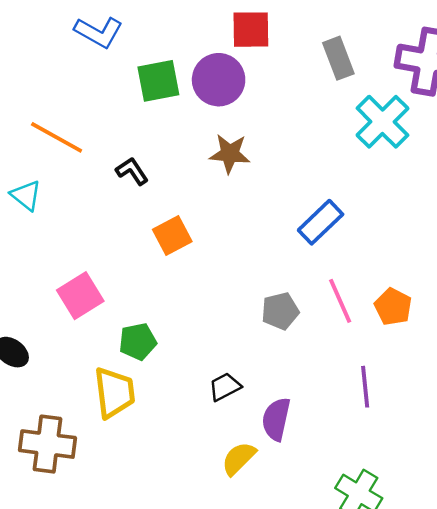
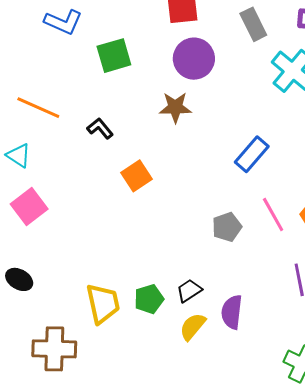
purple circle: (219, 80) -> (194, 59), moved
pink square: (80, 296) -> (29, 207), moved
green pentagon: (138, 342) -> (149, 299), moved
yellow semicircle: (239, 458) -> (193, 327), moved

